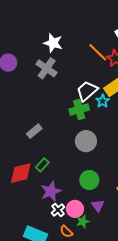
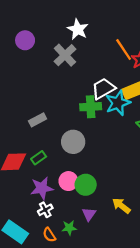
cyan star: (103, 101) -> (118, 103), size x1.6
gray circle: (86, 141) -> (73, 142), moved
pink circle: (75, 209) -> (68, 181), moved

